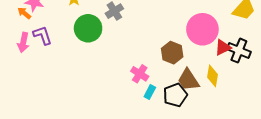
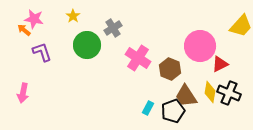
pink arrow: (23, 42) -> (23, 93), moved
black cross: (239, 51) -> (229, 93), moved
pink cross: (140, 74) -> (138, 58), moved, size x1.4

